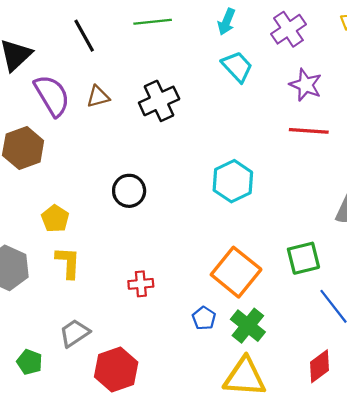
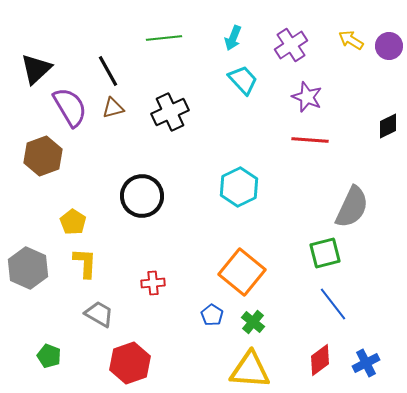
black line: (84, 36) -> (108, 71), moved
black circle: (129, 191) -> (142, 196), size x1.4
green square: (303, 258) -> (325, 253), moved
green cross: (248, 326) -> (253, 322), size x0.7
gray trapezoid: (74, 333) -> (99, 314), moved, turned 64

